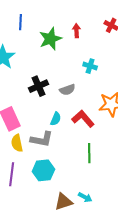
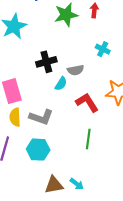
cyan semicircle: (56, 119) -> (61, 84), moved

